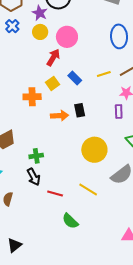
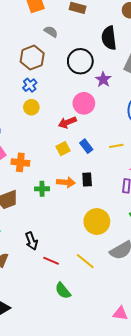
purple star: (40, 13) -> (103, 79), moved
yellow circle: (40, 32) -> (31, 107), moved
red arrow: (53, 57) -> (67, 122), turned -150
orange cross: (32, 97) -> (20, 162), moved
green cross: (36, 156) -> (42, 189), moved

